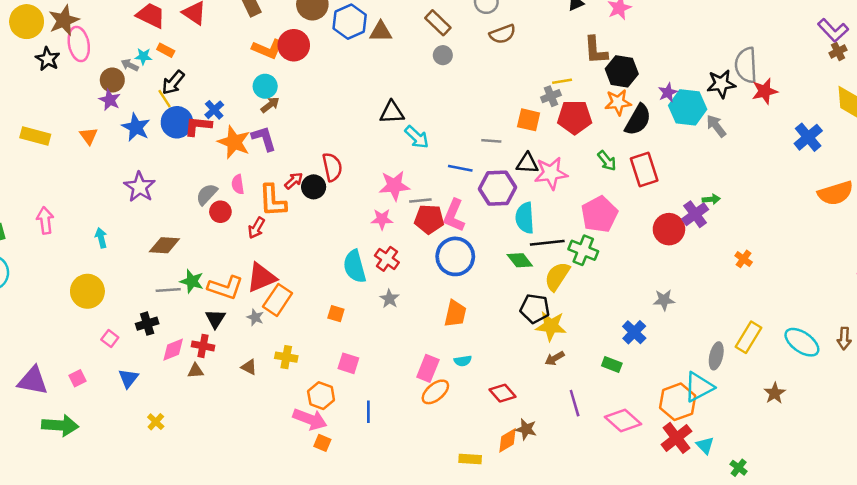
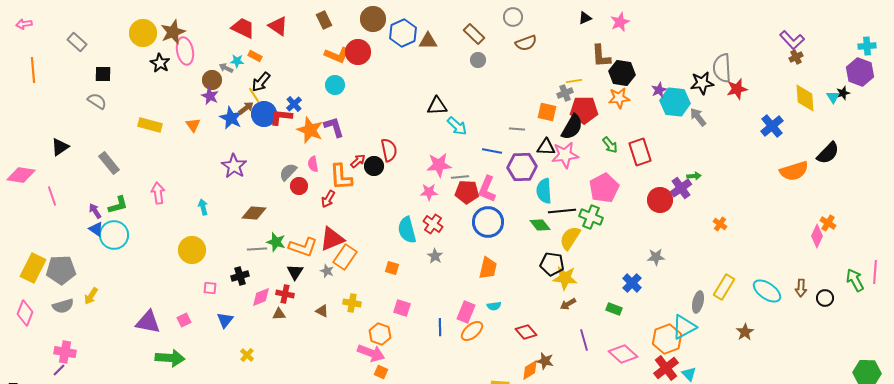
brown arrow: (270, 105) -> (246, 108), moved
black semicircle: (638, 120) -> (572, 127), moved
pink square: (110, 338) -> (210, 288), turned -32
blue line: (368, 412) -> (440, 327), moved

